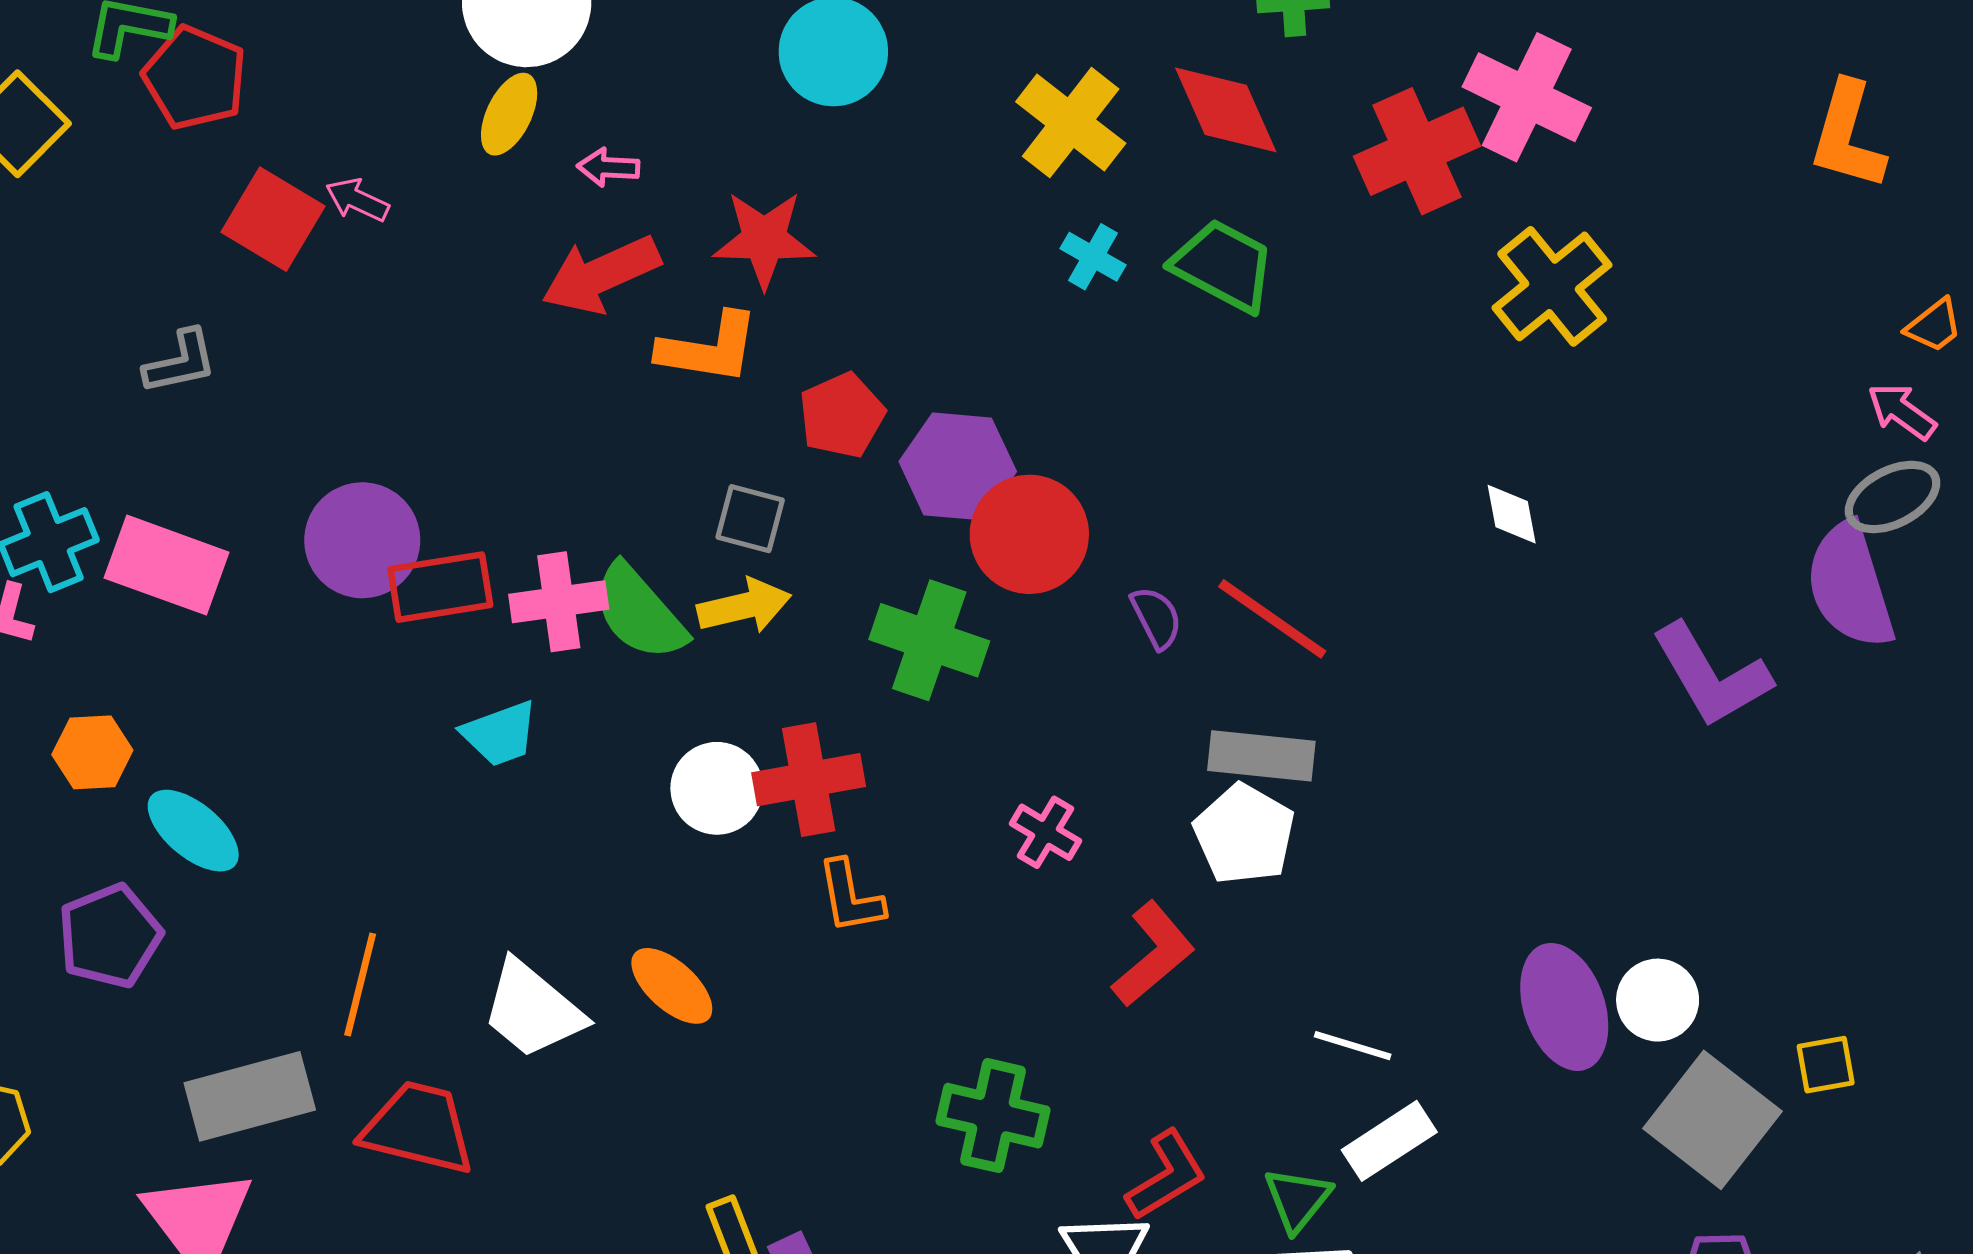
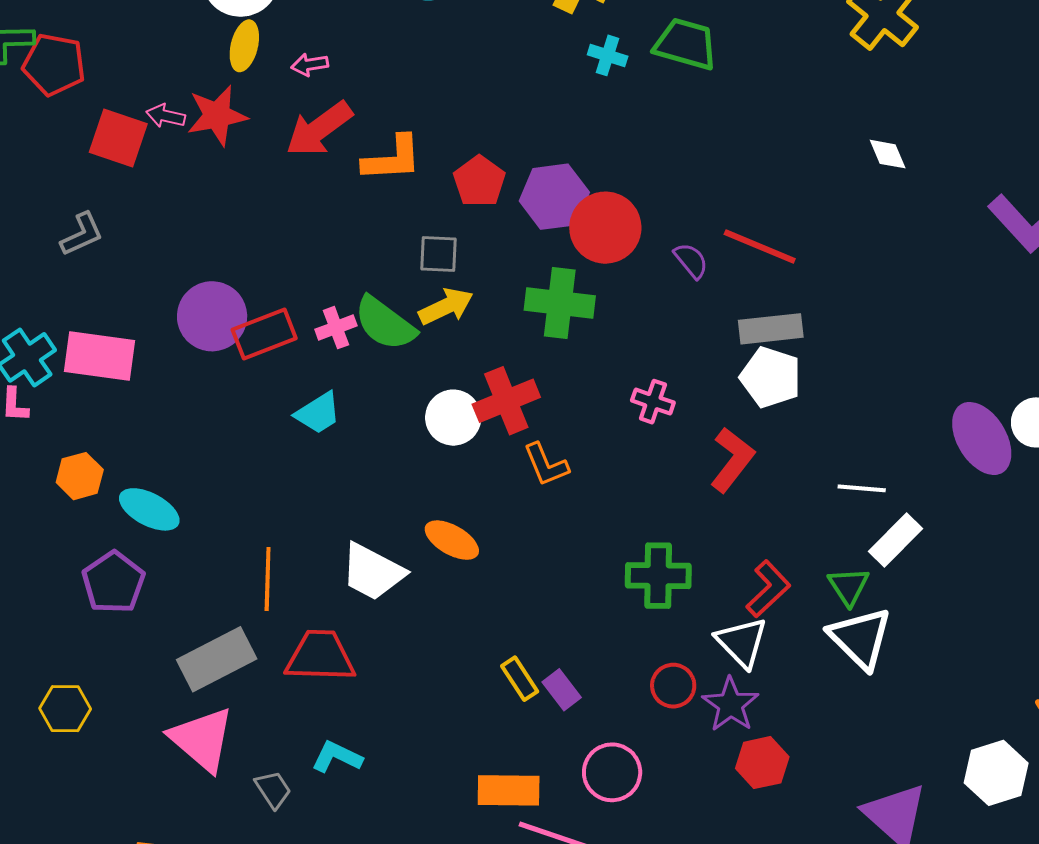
red star: (764, 239) -> (217, 115), moved
pink cross: (559, 602) -> (336, 328), size x0.7

